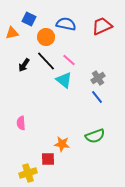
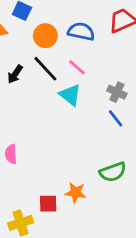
blue semicircle: (66, 24) -> (81, 32), moved
gray cross: (98, 78) -> (117, 92), turned -32
orange star: (62, 144) -> (76, 193), moved

